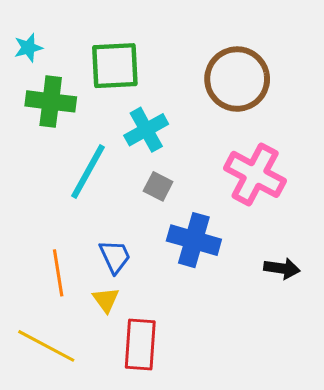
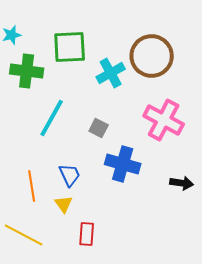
cyan cross: (146, 130) -> (111, 73), moved
red rectangle: (140, 344) -> (87, 234), size x0.7

